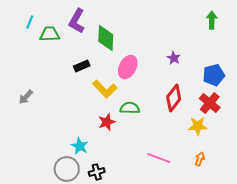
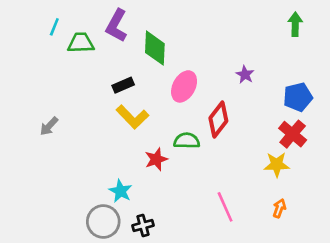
yellow L-shape: (105, 89) -> (132, 117), moved
red diamond: (174, 98) -> (218, 120), moved
pink line: (159, 158) -> (225, 207), turned 45

